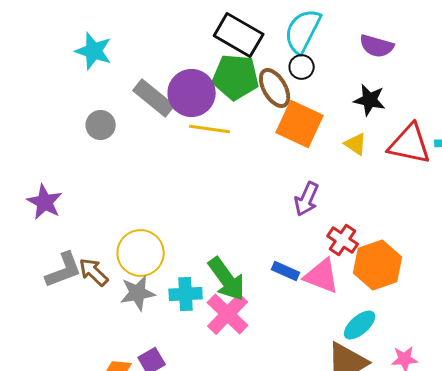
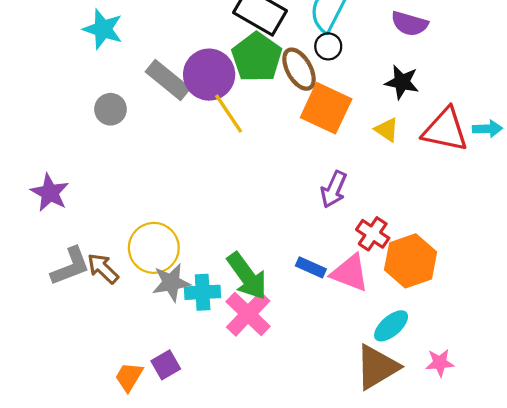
green pentagon: (236, 77) -> (257, 57), turned 30
yellow line: (210, 129) -> (229, 114), turned 48
gray star: (138, 293) -> (171, 283), moved

